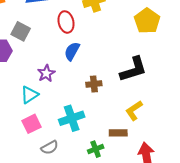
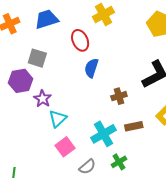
purple star: (46, 73) -> (42, 99), moved
brown rectangle: (118, 133) -> (134, 126), moved
green cross: (96, 149) -> (119, 162), moved

